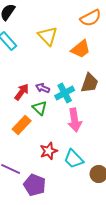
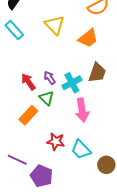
purple arrow: (43, 88) -> (50, 78), turned 32
red arrow: (22, 92) -> (28, 82), turned -72
red star: (49, 151) -> (56, 142), turned 30

